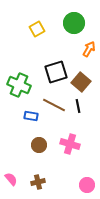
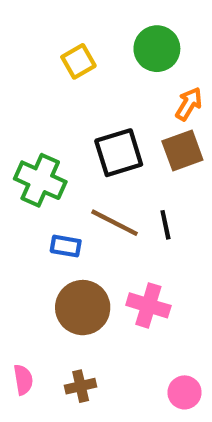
brown square: (81, 82) -> (182, 151), moved, turned 30
brown circle: (39, 145) -> (83, 308), size x1.6
pink semicircle: (11, 179) -> (23, 380), turned 32

